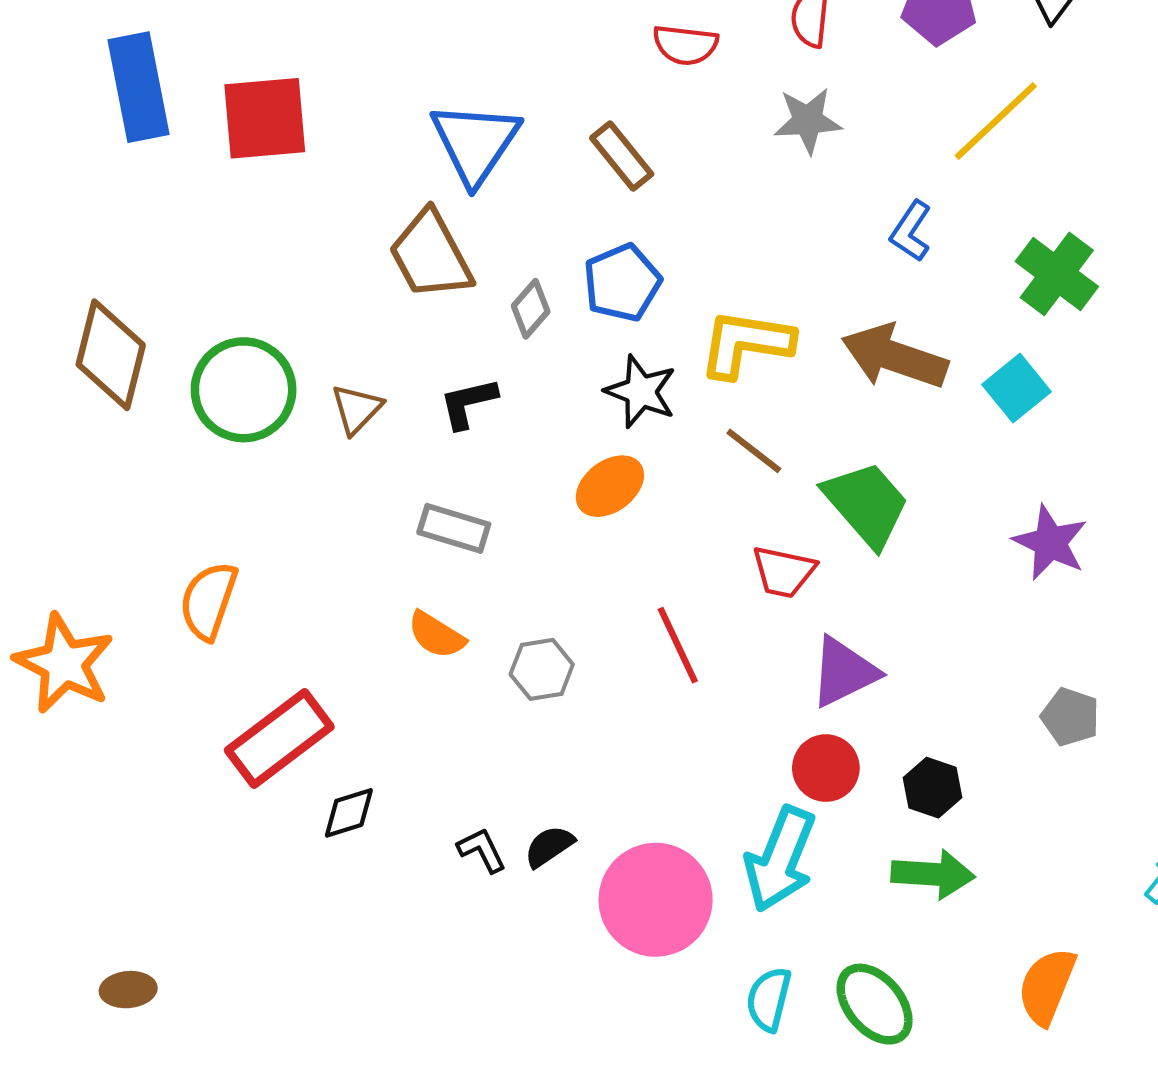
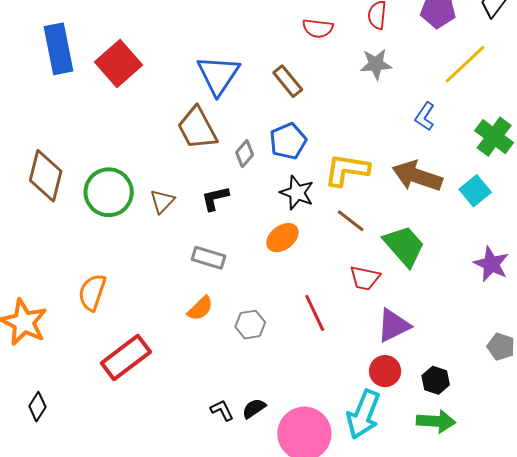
red square: (265, 118) -> (118, 63), turned -36
orange semicircle: (436, 635) -> (200, 308), turned -76
black diamond: (349, 813) -> (37, 407), moved, turned -40

